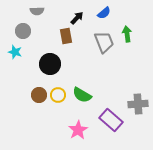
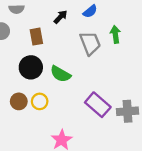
brown rectangle: (66, 36) -> (36, 37), moved
green semicircle: (82, 95) -> (60, 74), moved
purple rectangle: (111, 120) -> (98, 105), moved

